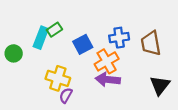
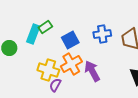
orange cross: (107, 61) -> (71, 64), moved
purple arrow: (108, 80) -> (92, 71), turned 55

